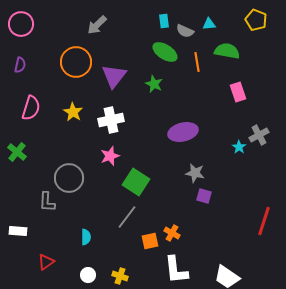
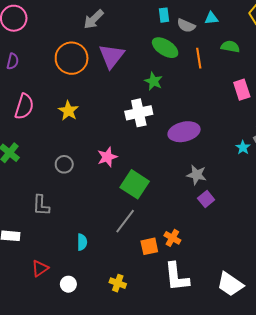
green semicircle: (227, 51) -> (230, 47), size x0.7
purple triangle: (114, 76) -> (111, 56), moved
white cross: (111, 120) -> (139, 113), moved
gray circle: (69, 178) -> (64, 164), moved, size x0.6
purple square: (204, 196) -> (206, 199), turned 35
white circle: (88, 275) -> (68, 284), moved

